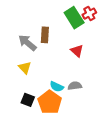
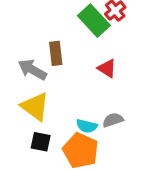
yellow triangle: (25, 68) -> (35, 107), size x1.5
black square: (28, 100) -> (41, 142), moved

